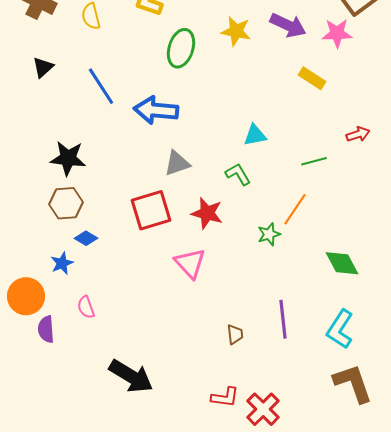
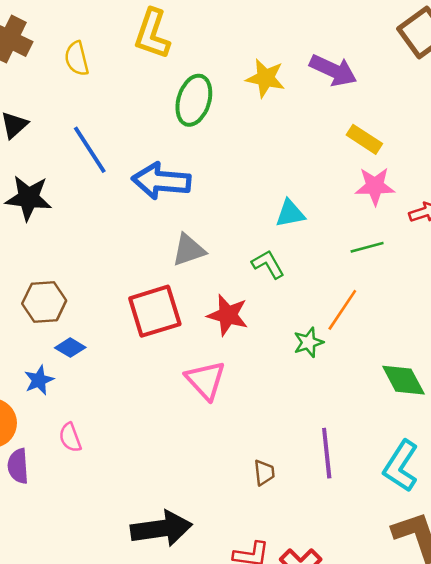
pink star: (337, 33) -> (375, 186), moved
black star: (68, 158) -> (29, 198), moved
black arrow: (131, 376) -> (161, 529), moved, turned -39

